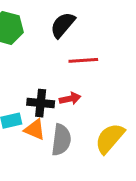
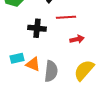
red arrow: (70, 99) -> (77, 39), moved
black cross: (41, 103) -> (37, 28), moved

